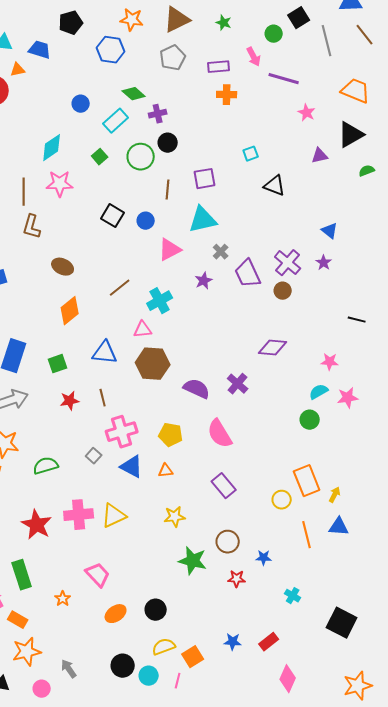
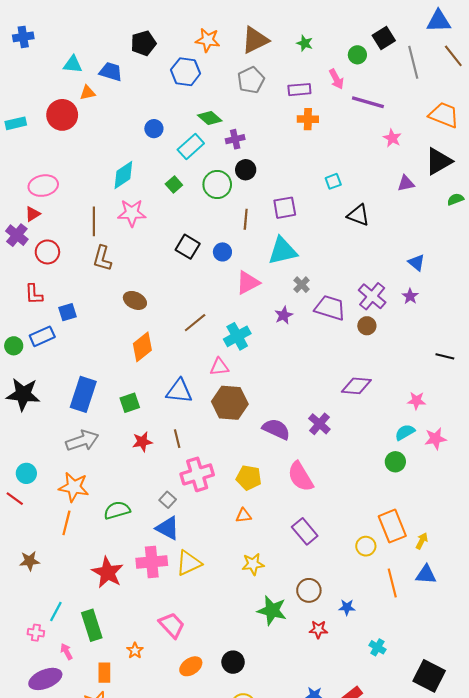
purple trapezoid: (248, 274) -> (330, 308), turned 132
blue triangle: (132, 467) -> (168, 528), moved
orange rectangle: (18, 620) -> (104, 673), moved, turned 60

